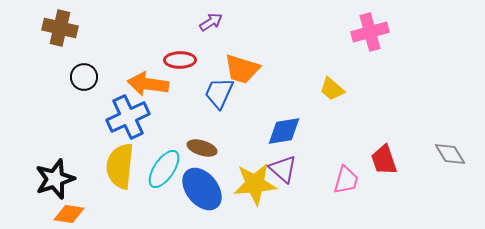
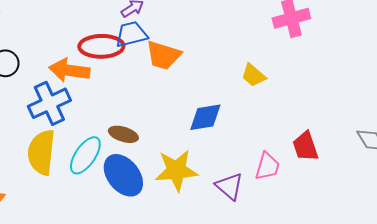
red ellipse: (180, 60) -> (101, 46), size x1.4
blue trapezoid: (219, 93) -> (131, 34), moved, turned 52
purple triangle: (283, 169) -> (229, 186), moved

